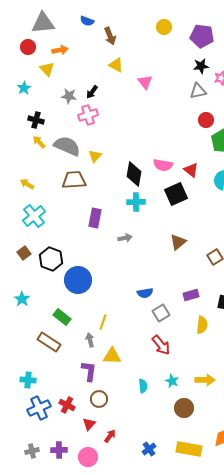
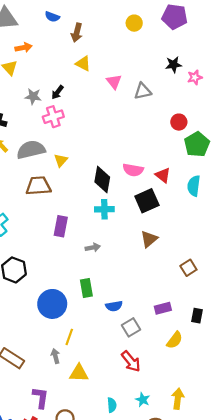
brown arrow: (110, 36) -> (77, 33), turned 36
purple pentagon: (202, 36) -> (175, 17), moved
gray triangle: (198, 91) -> (143, 91), moved
gray semicircle: (67, 146) -> (31, 150), turned -36
brown triangle: (178, 242) -> (149, 239), moved
blue circle: (78, 280) -> (52, 304), moved
green rectangle: (62, 317) -> (86, 288), moved, turned 42
yellow semicircle: (202, 325) -> (175, 340), turned 30
purple L-shape: (89, 371) -> (41, 398), moved
yellow arrow: (205, 380) -> (178, 399), turned -84

